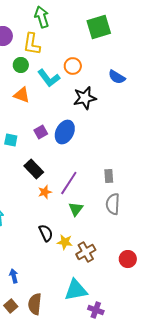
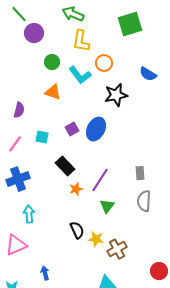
green arrow: (42, 17) -> (73, 14), turned -50
yellow L-shape: (32, 44) -> (81, 41), moved
red circle: (128, 259) -> (159, 271), moved

